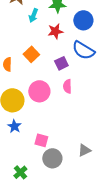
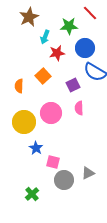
blue circle: (83, 20) -> (85, 48), moved
red star: (55, 31) -> (57, 53), moved
blue star: (14, 126) -> (36, 148), moved
gray triangle: (84, 150) -> (88, 173), moved

